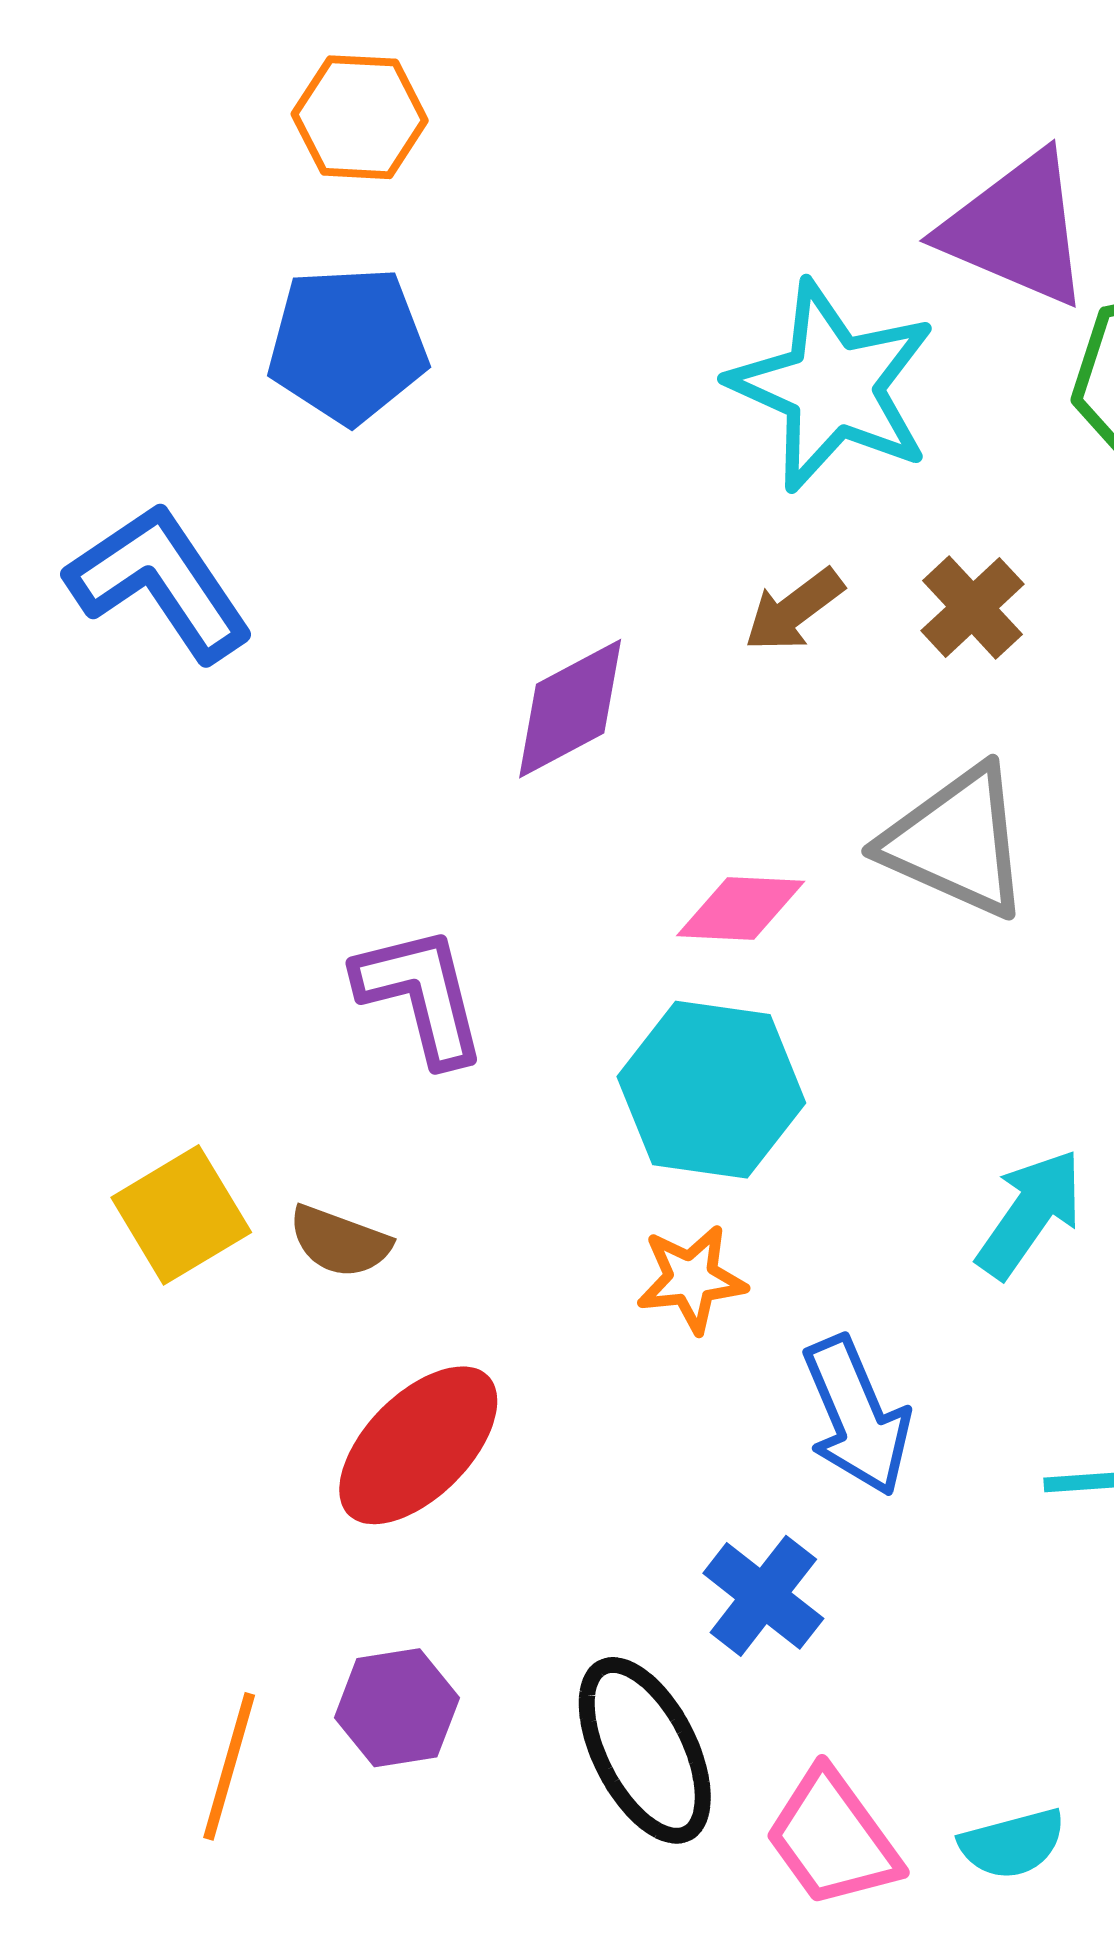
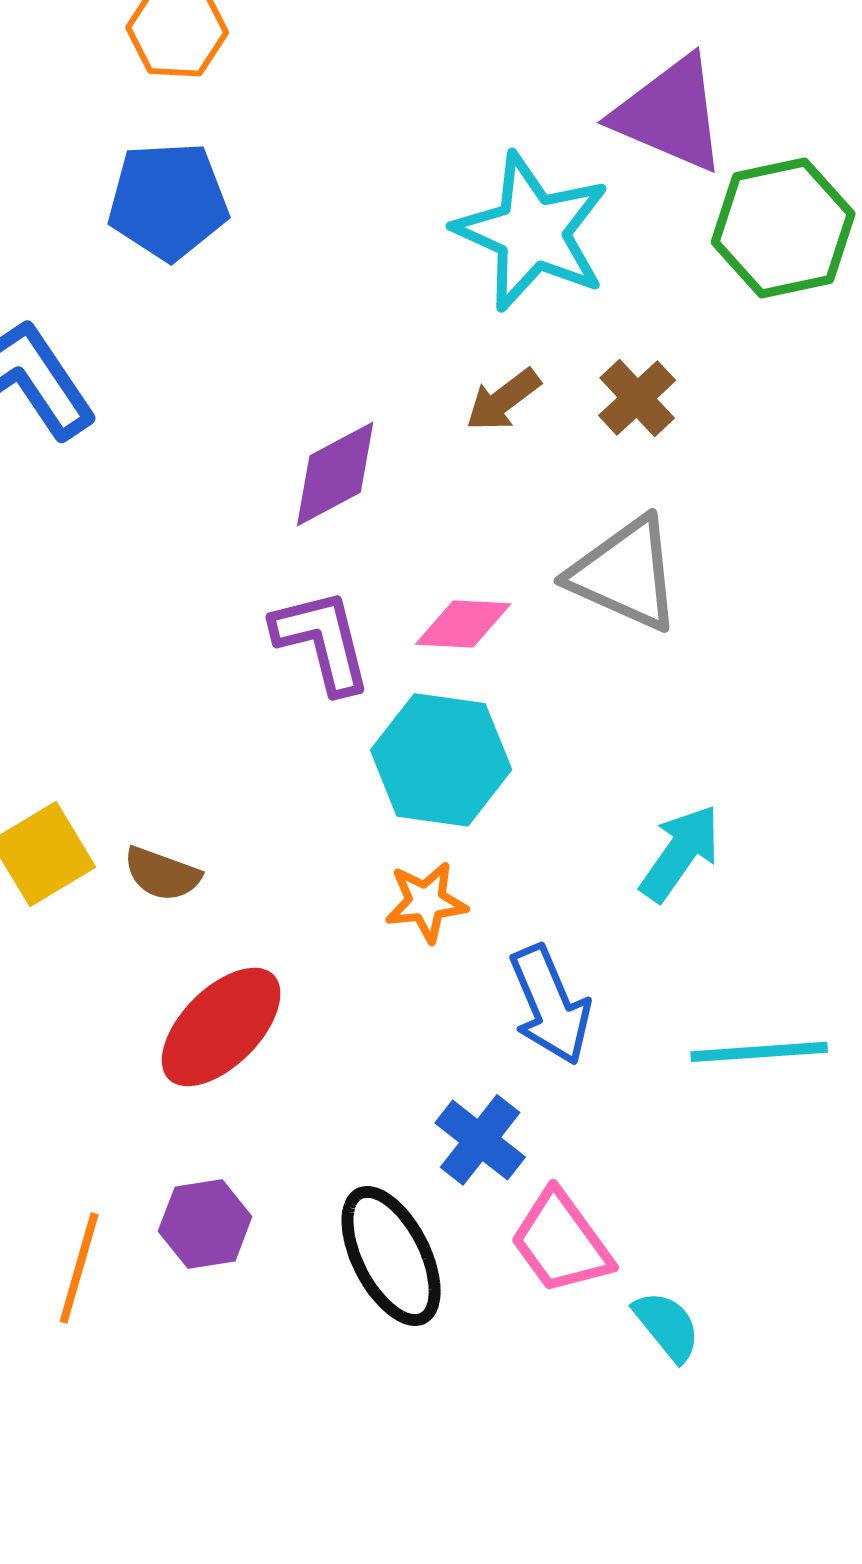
purple L-shape: (421, 995) -> (322, 641), moved
pink trapezoid: (833, 1838) -> (561, 1242), moved
cyan semicircle: (1012, 1844) -> (667, 1326), turned -114

